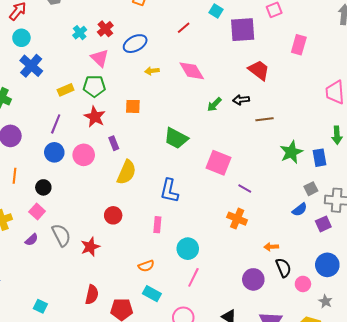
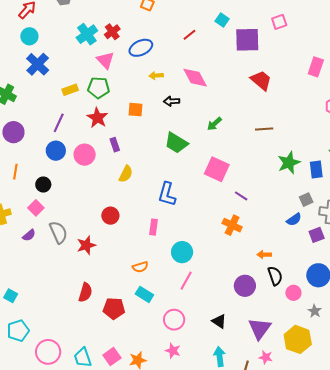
cyan cross: (80, 33) -> (87, 34), size x1.5
pink rectangle: (299, 45) -> (316, 67), moved
black arrow: (241, 100) -> (172, 101), moved
green arrow: (214, 105) -> (214, 124), moved
yellow semicircle: (127, 172) -> (126, 174), size x0.7
cyan square: (40, 306) -> (11, 296), moved

